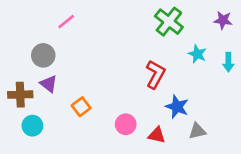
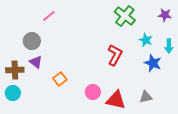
blue star: (177, 107) -> (153, 63), moved
cyan circle: (32, 126) -> (13, 93), moved
red triangle: (157, 135) -> (116, 100), size x1.5

